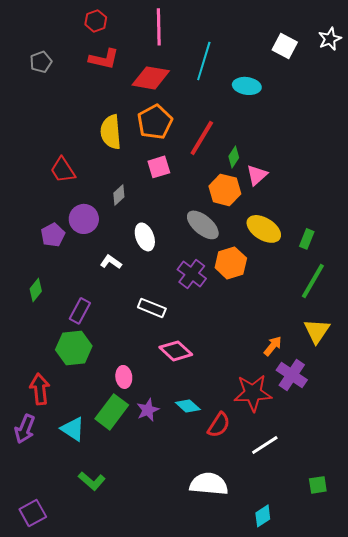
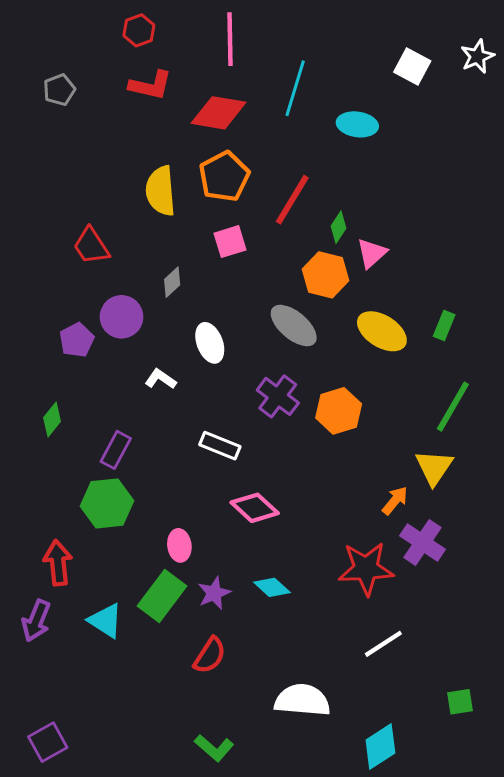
green rectangle: (307, 239) -> (444, 326), moved
orange hexagon: (231, 263) -> (339, 411), moved
yellow triangle: (317, 331) -> (434, 467), moved
red semicircle: (219, 425) -> (210, 655), moved
green L-shape: (92, 481) -> (214, 748), moved
cyan diamond: (263, 516) -> (380, 747), size x1.4

